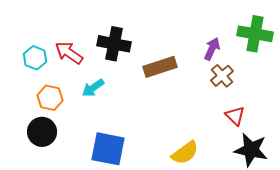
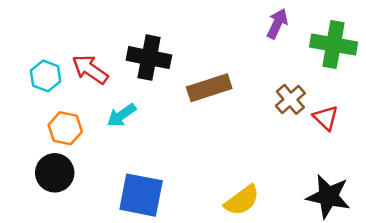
purple arrow: (212, 49) -> (277, 24), moved
red triangle: (235, 116) -> (326, 118), moved

